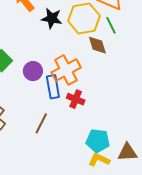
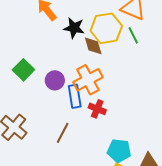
brown diamond: (97, 45) -> (93, 46), moved

